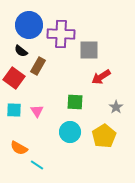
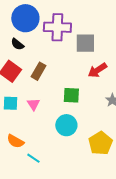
brown rectangle: (38, 66) -> (38, 71), moved
yellow pentagon: (104, 136) -> (100, 143), moved

